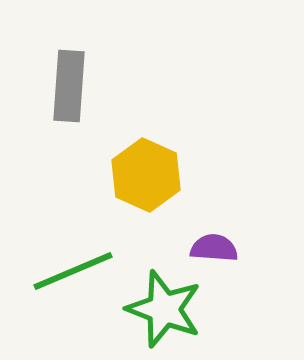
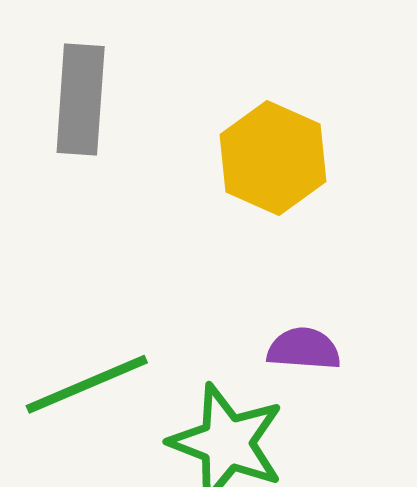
yellow hexagon: (146, 175) -> (273, 158), moved

